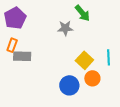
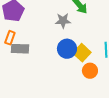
blue circle: (69, 85) -> (67, 49), moved

